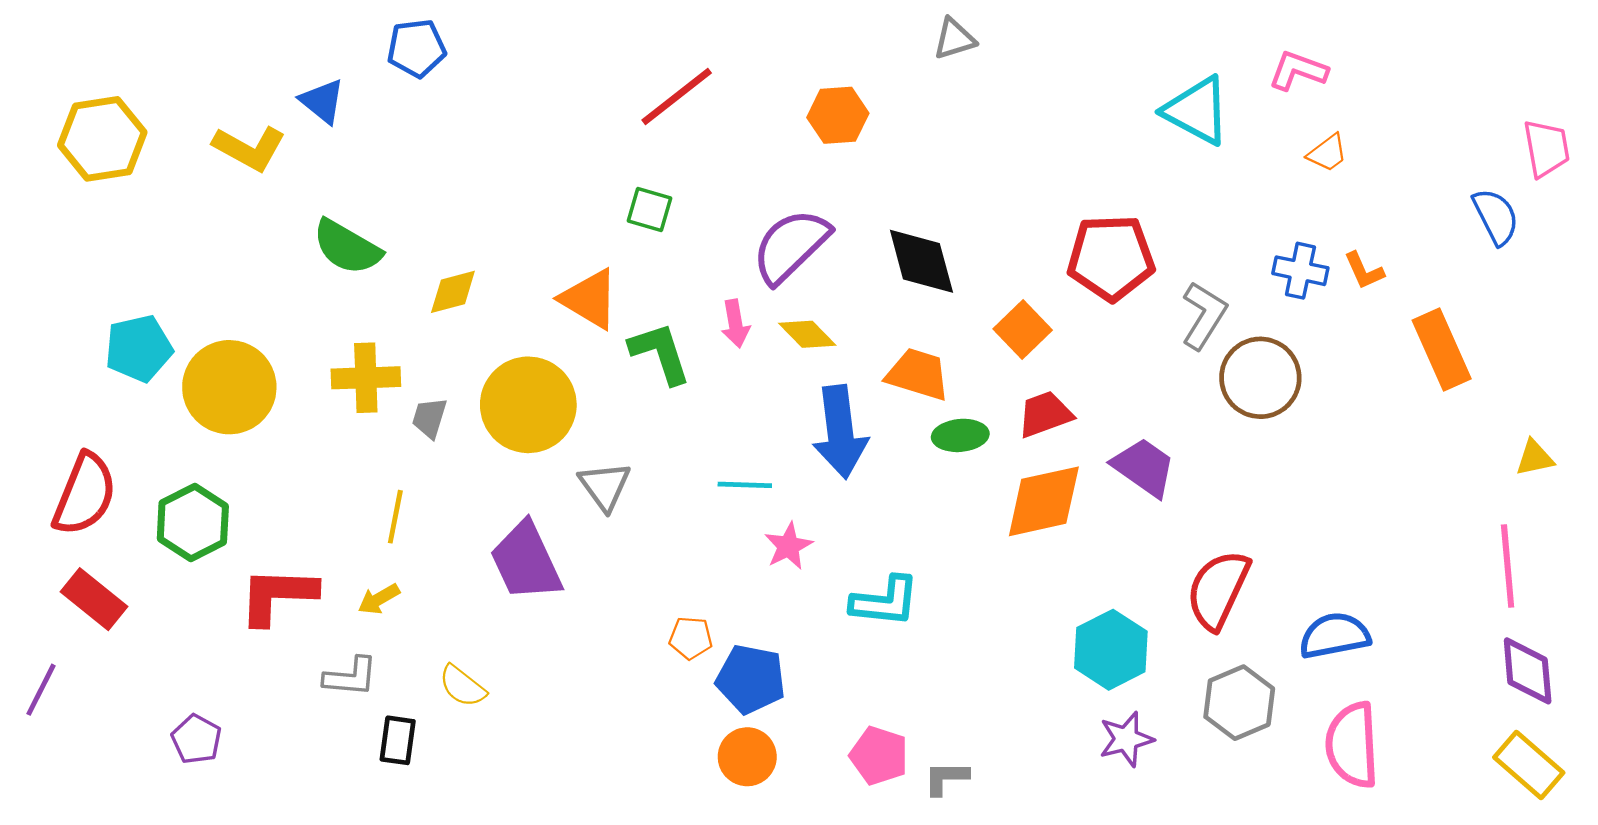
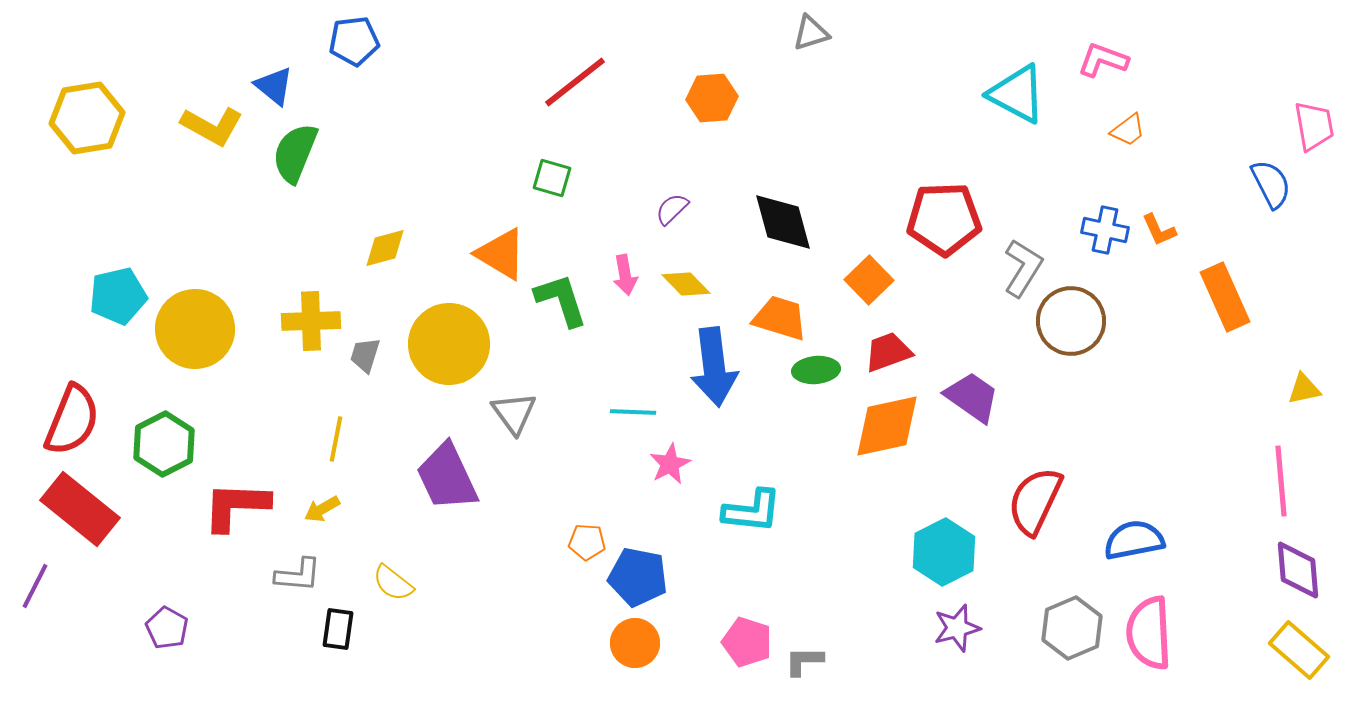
purple semicircle: (791, 246) -> (672, 209), size x0.5
green semicircle: (347, 247) -> (295, 153), moved, turned 82
red rectangle: (94, 599) -> (80, 509), size x1.4
gray hexagon: (1239, 703) -> (1072, 628), moved

